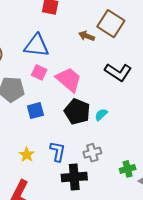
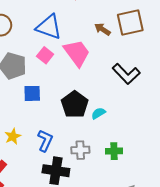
brown square: (111, 24) -> (130, 23), turned 32
pink trapezoid: (69, 80) -> (77, 53), moved
green cross: (128, 169) -> (114, 151), moved

